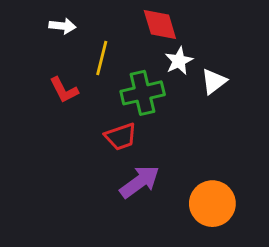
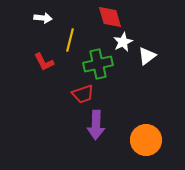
purple arrow: (140, 182) -> (96, 125), turned 128

